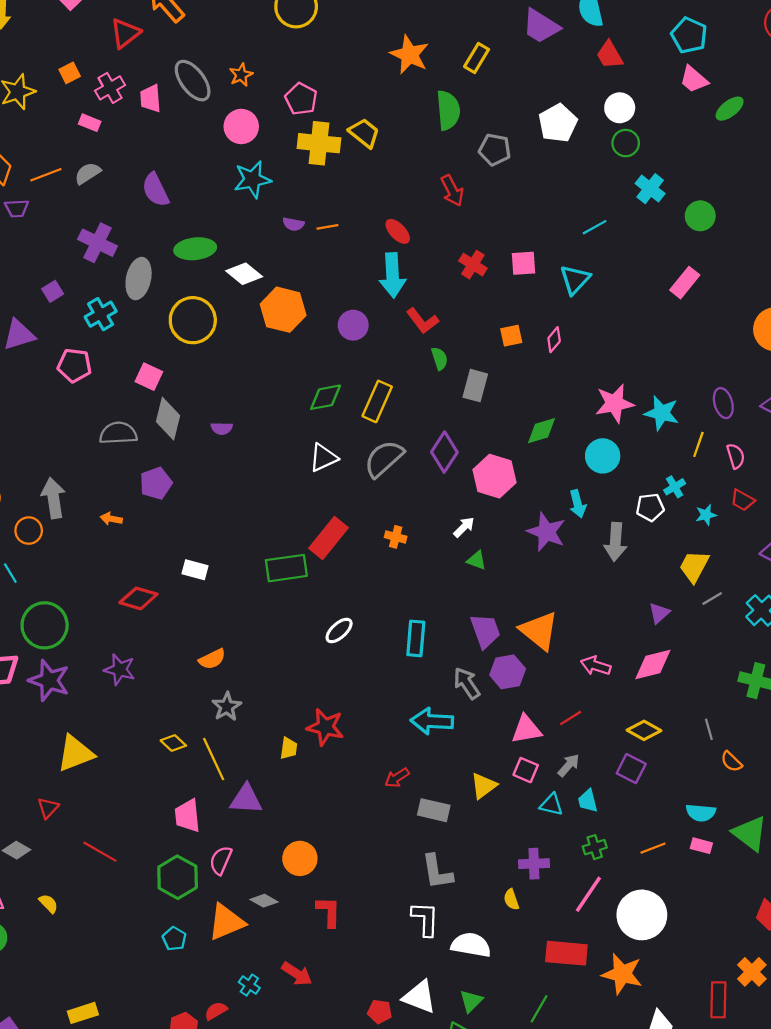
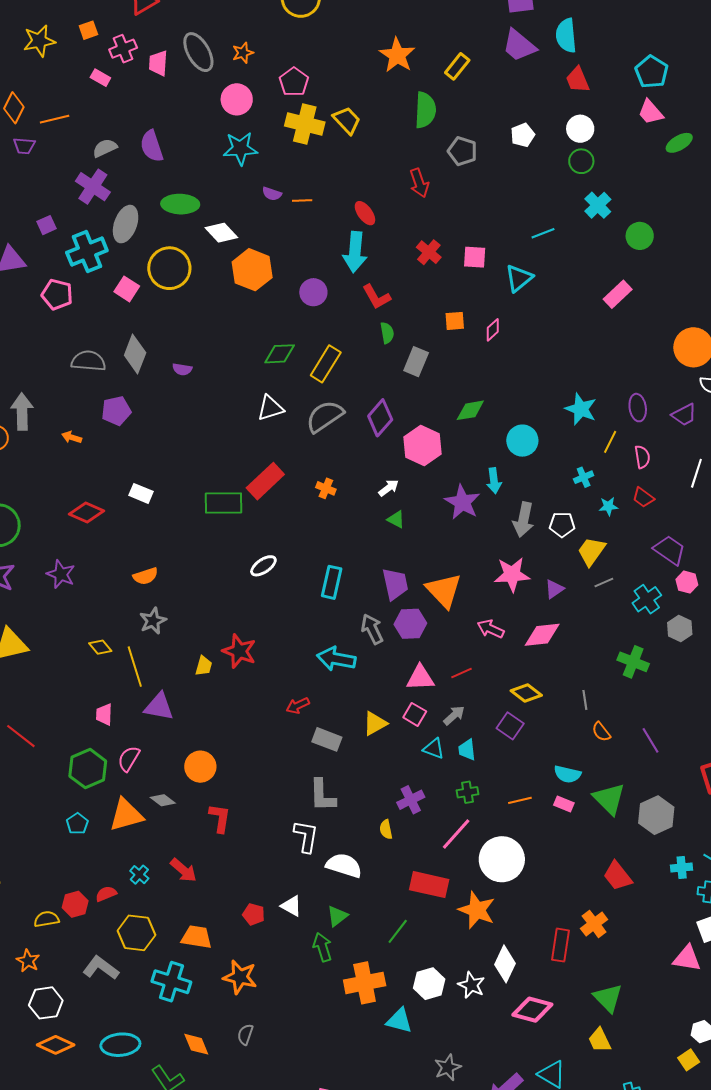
white pentagon: (558, 123) -> (523, 135), size x0.7
gray semicircle: (88, 173) -> (105, 148), moved
cyan cross: (101, 314) -> (87, 252), size x1.4
pink square: (149, 377) -> (127, 289), moved
pink star: (615, 403) -> (512, 575), moved
white pentagon: (650, 507) -> (562, 525), moved
pink trapezoid: (187, 816) -> (104, 714), size x0.7
purple cross: (534, 864) -> (411, 800), turned -32
white triangle: (419, 997) -> (291, 906), size x0.7

